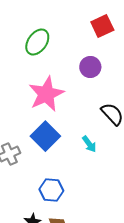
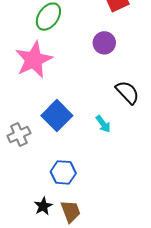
pink star: (46, 94) -> (34, 60), moved

